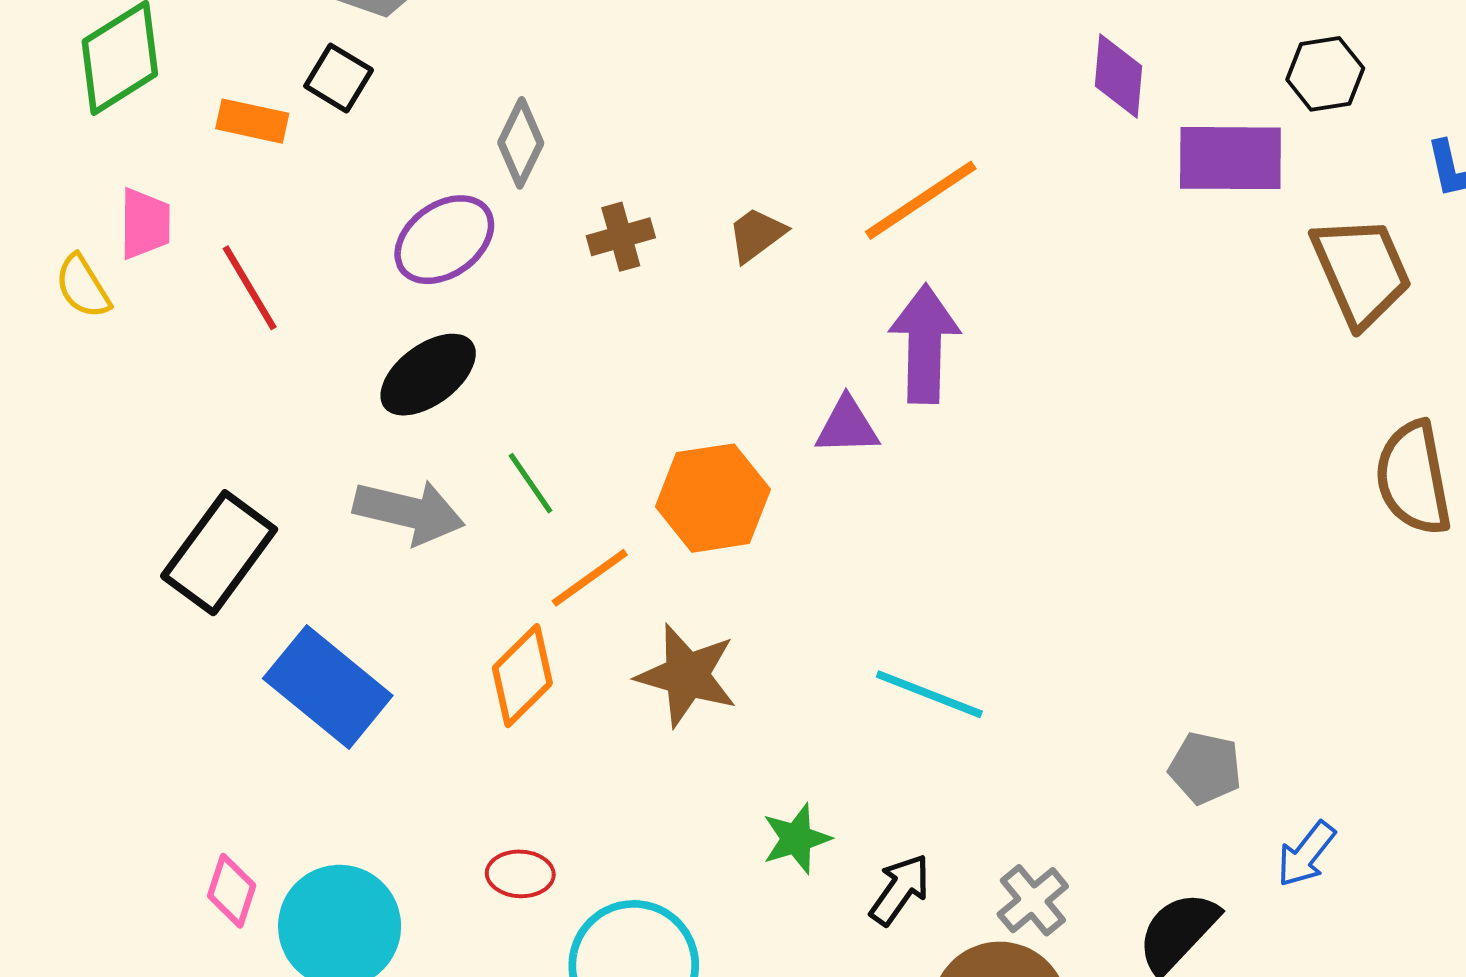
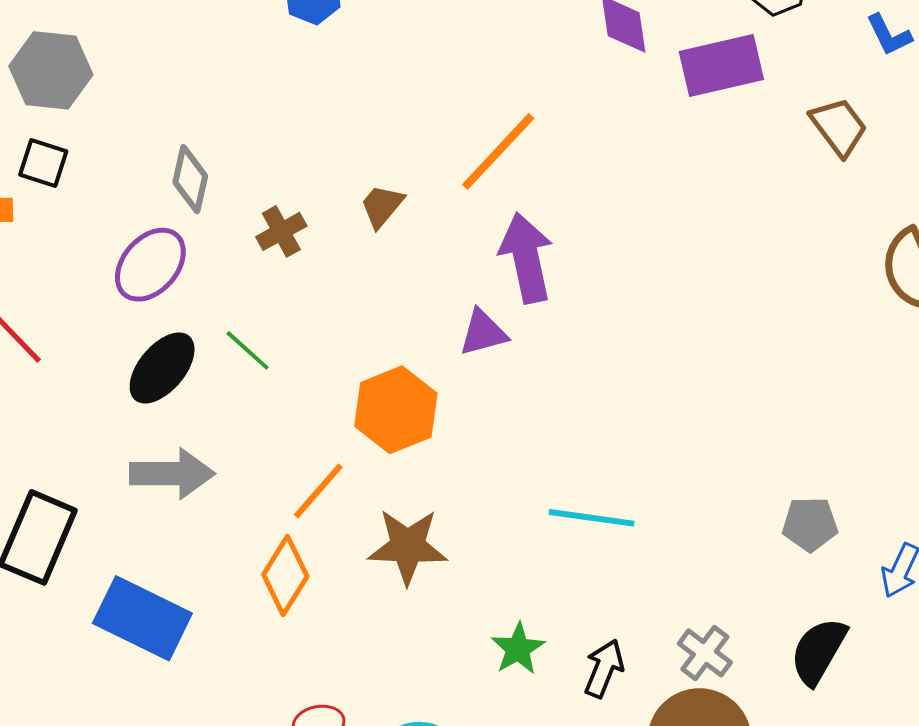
brown trapezoid: (1361, 271) -> (839, 127), size x0.7
green line: (530, 483) -> (248, 350), moved

